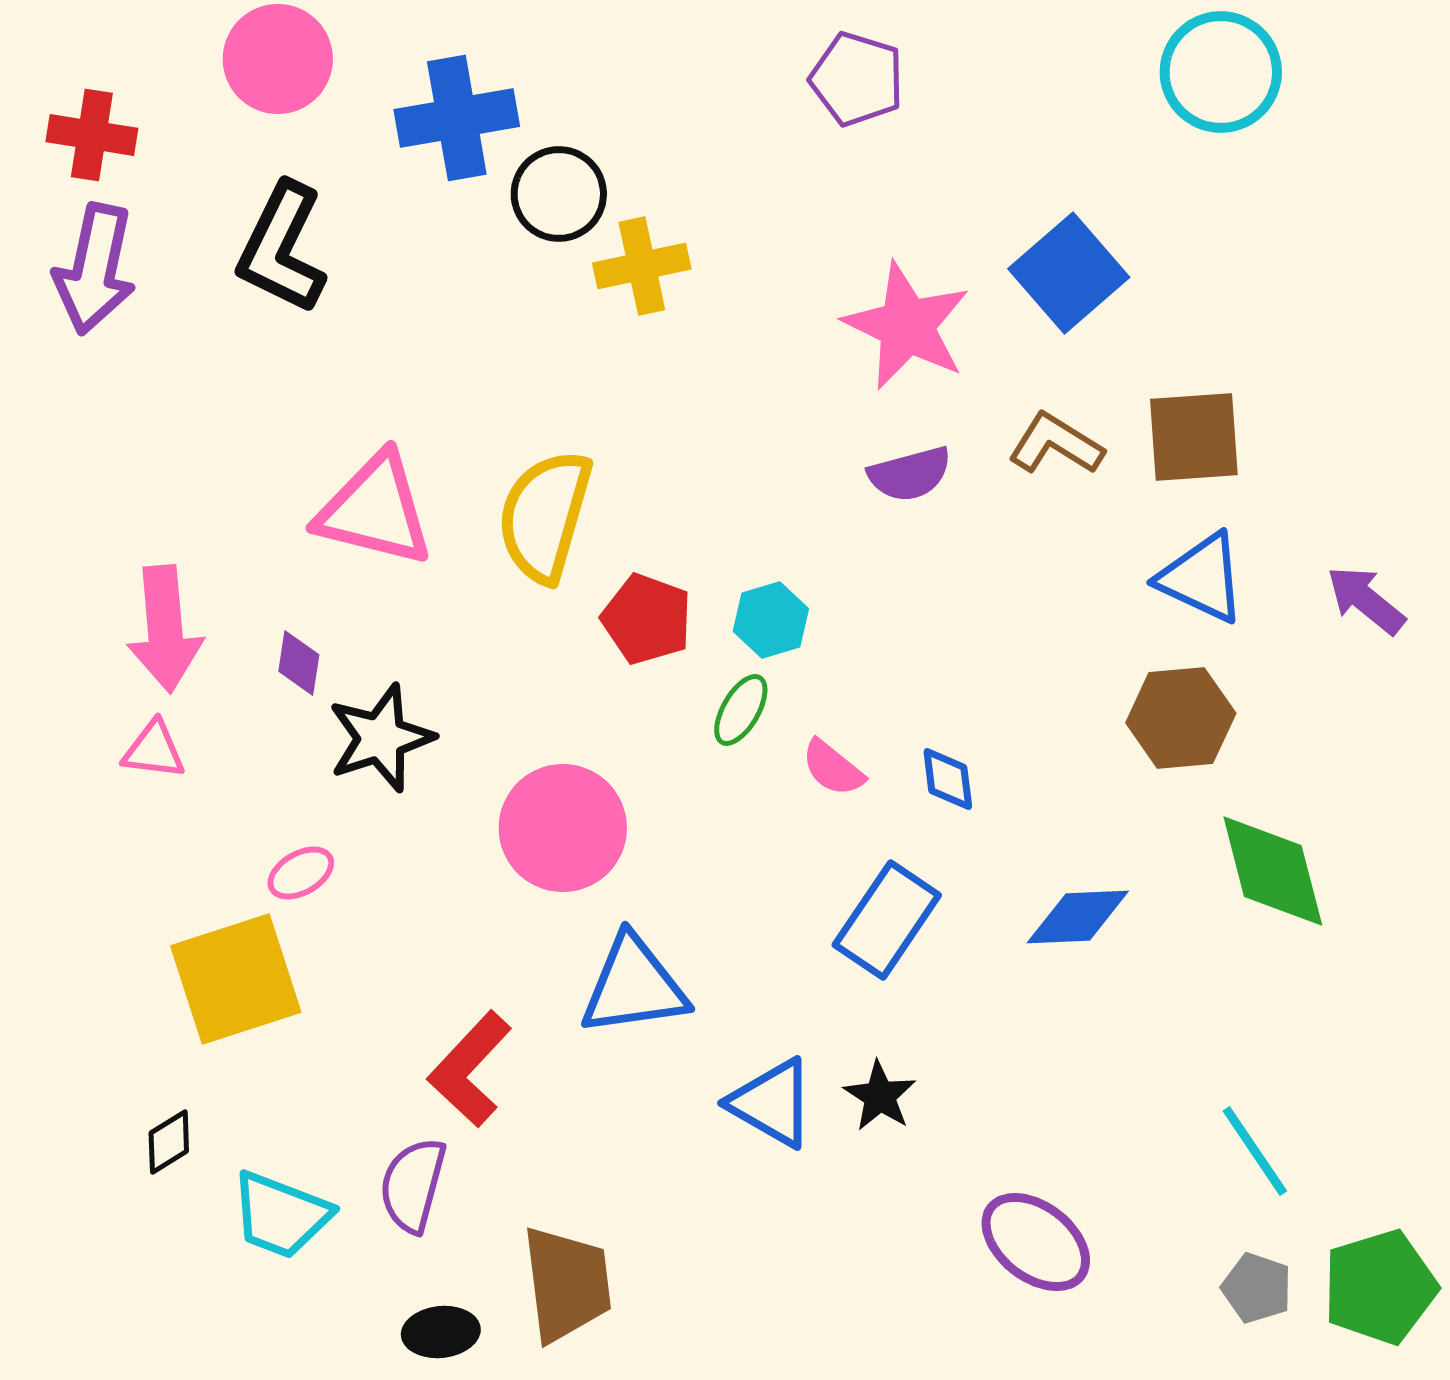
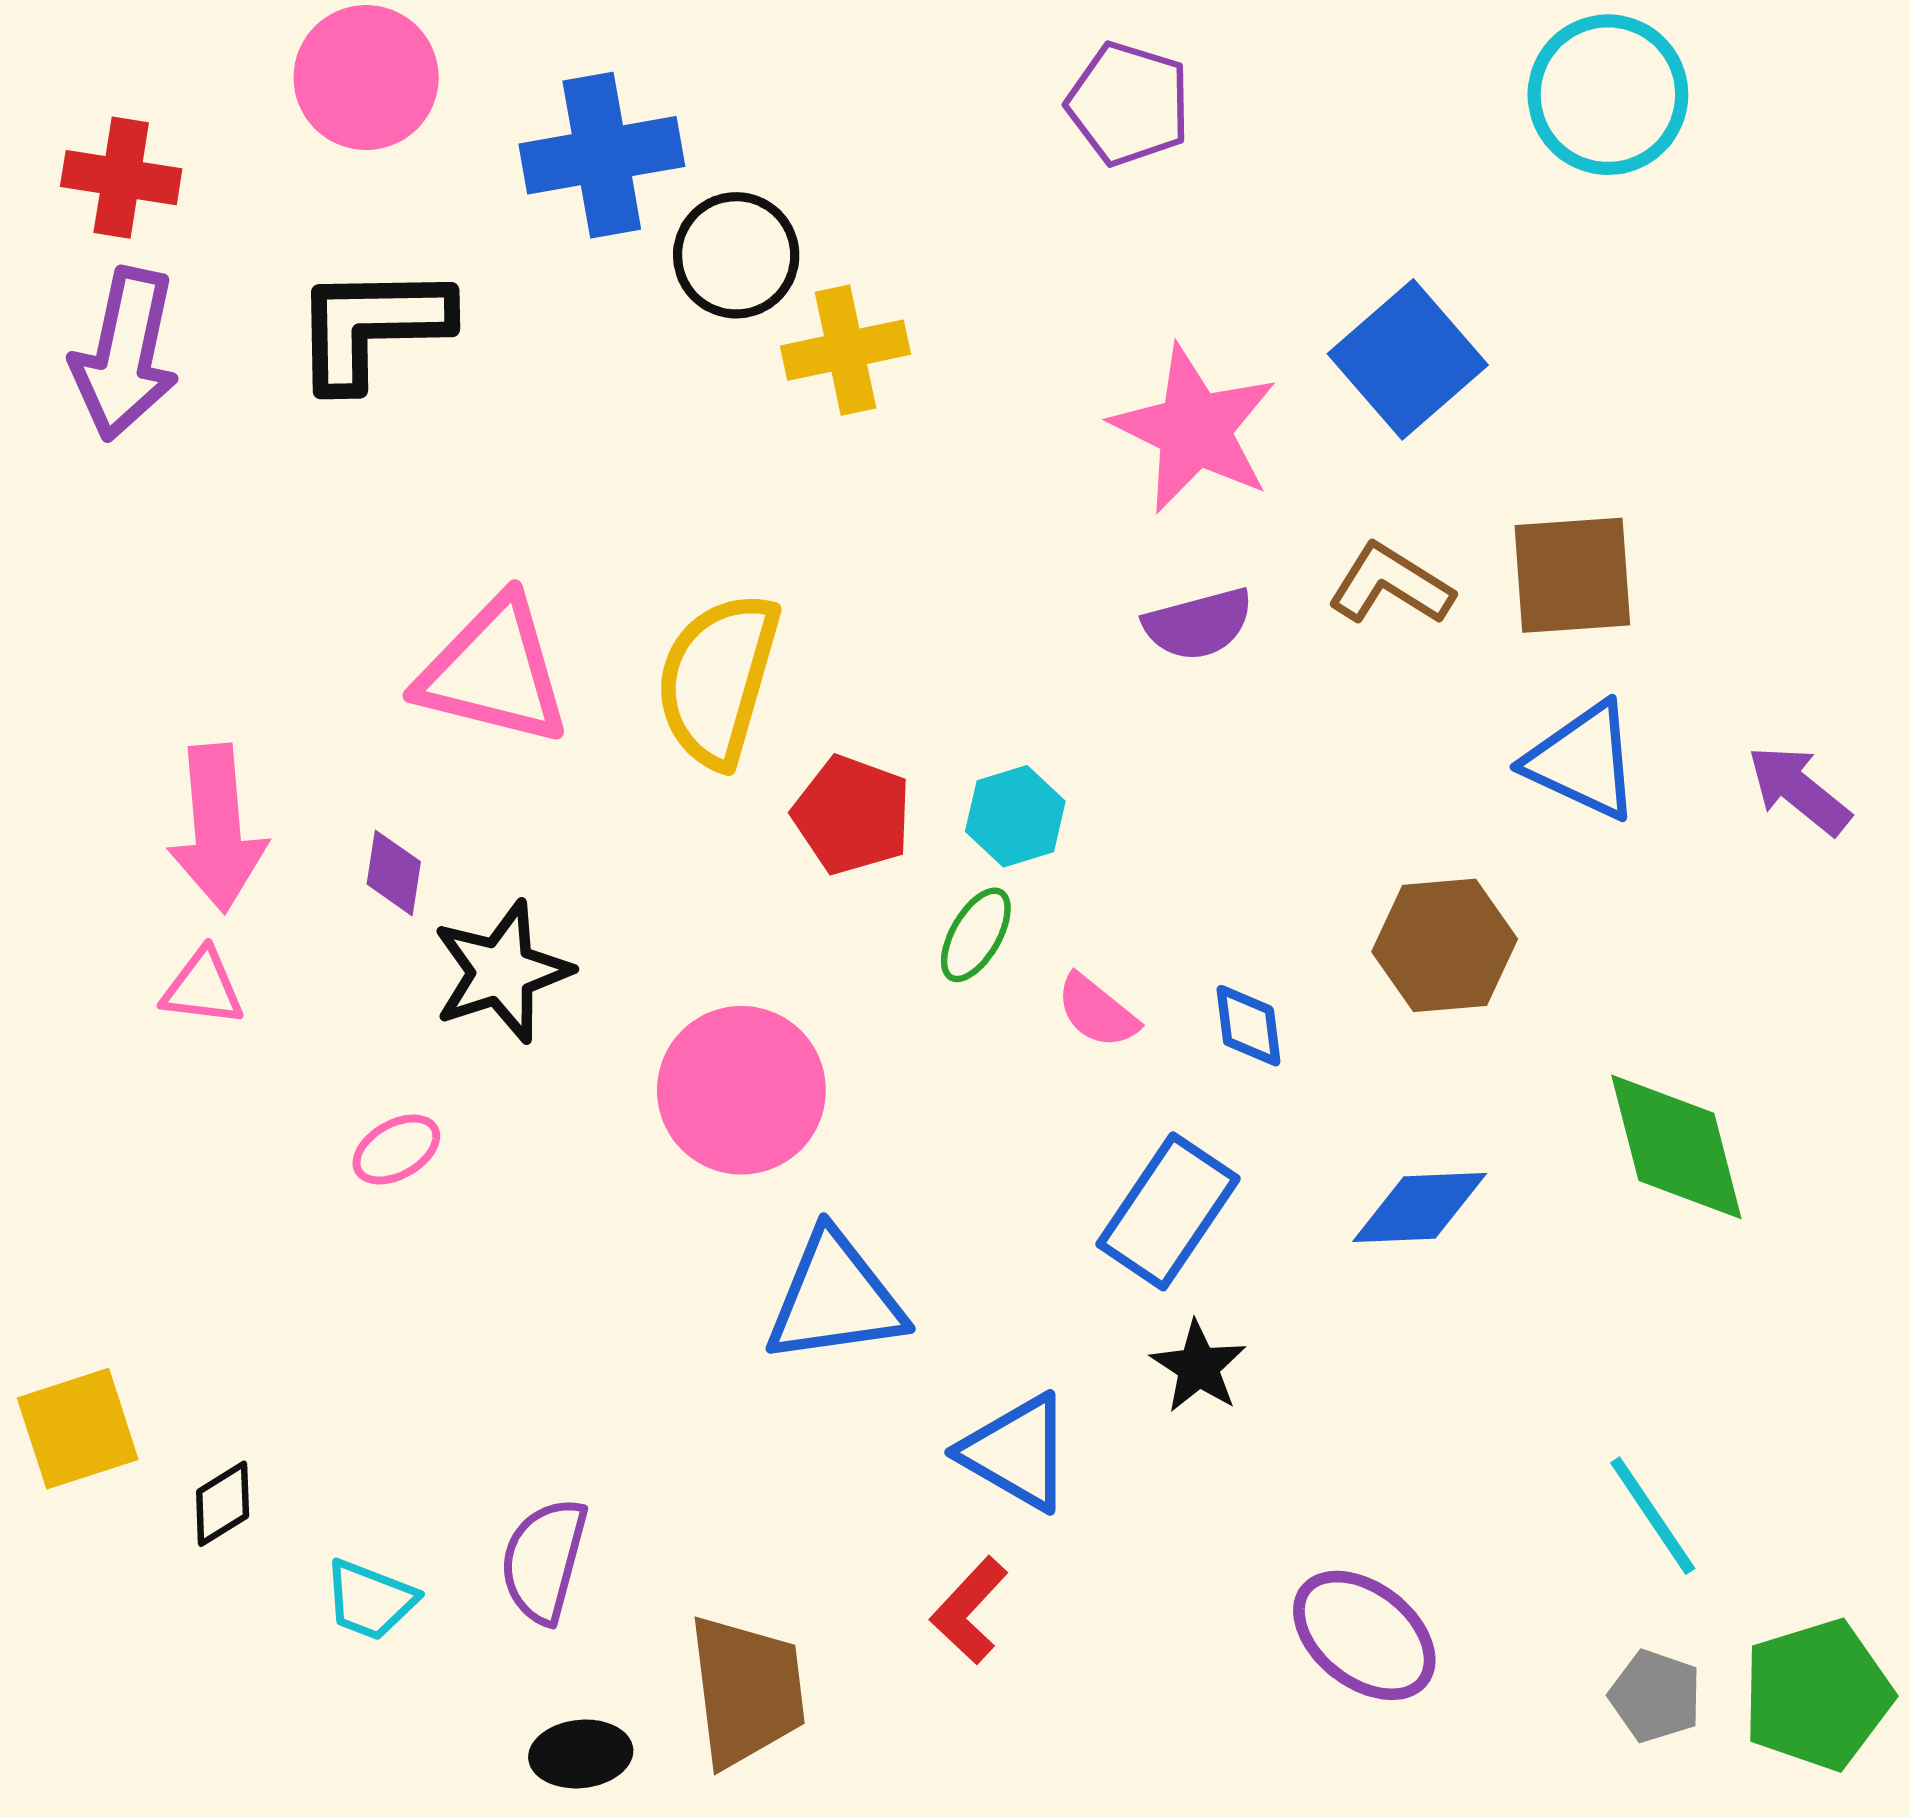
black L-shape: (282, 248) -> (371, 326), turned 63
brown hexagon: (1181, 718) -> (1445, 945), moved
yellow square: (236, 979) -> (78, 1429), moved, size x0.7
red L-shape: (470, 1069) -> (969, 1610), moved, size x0.7
black star: (880, 1096) -> (1198, 1367), moved
cyan trapezoid: (281, 1215) -> (370, 1600), size x0.7

